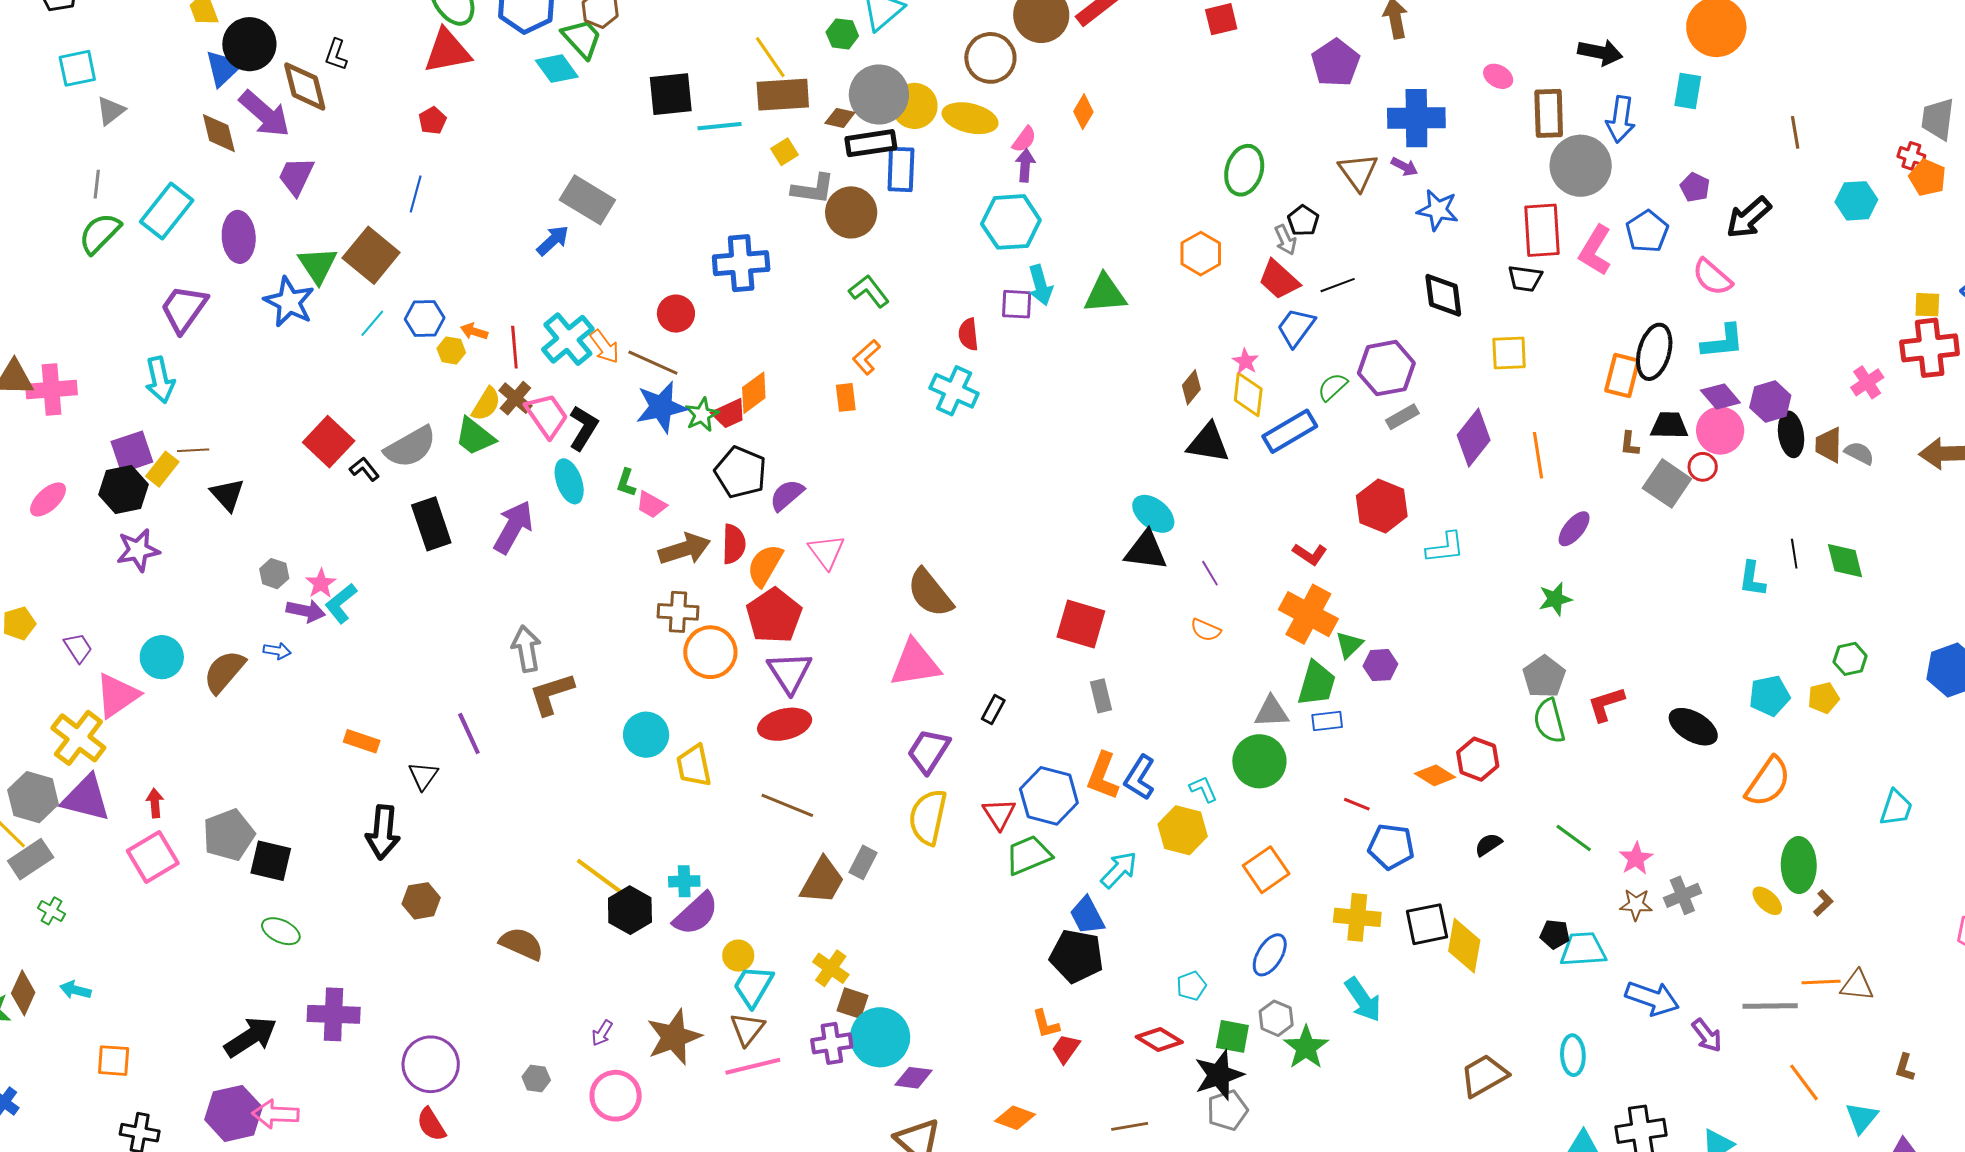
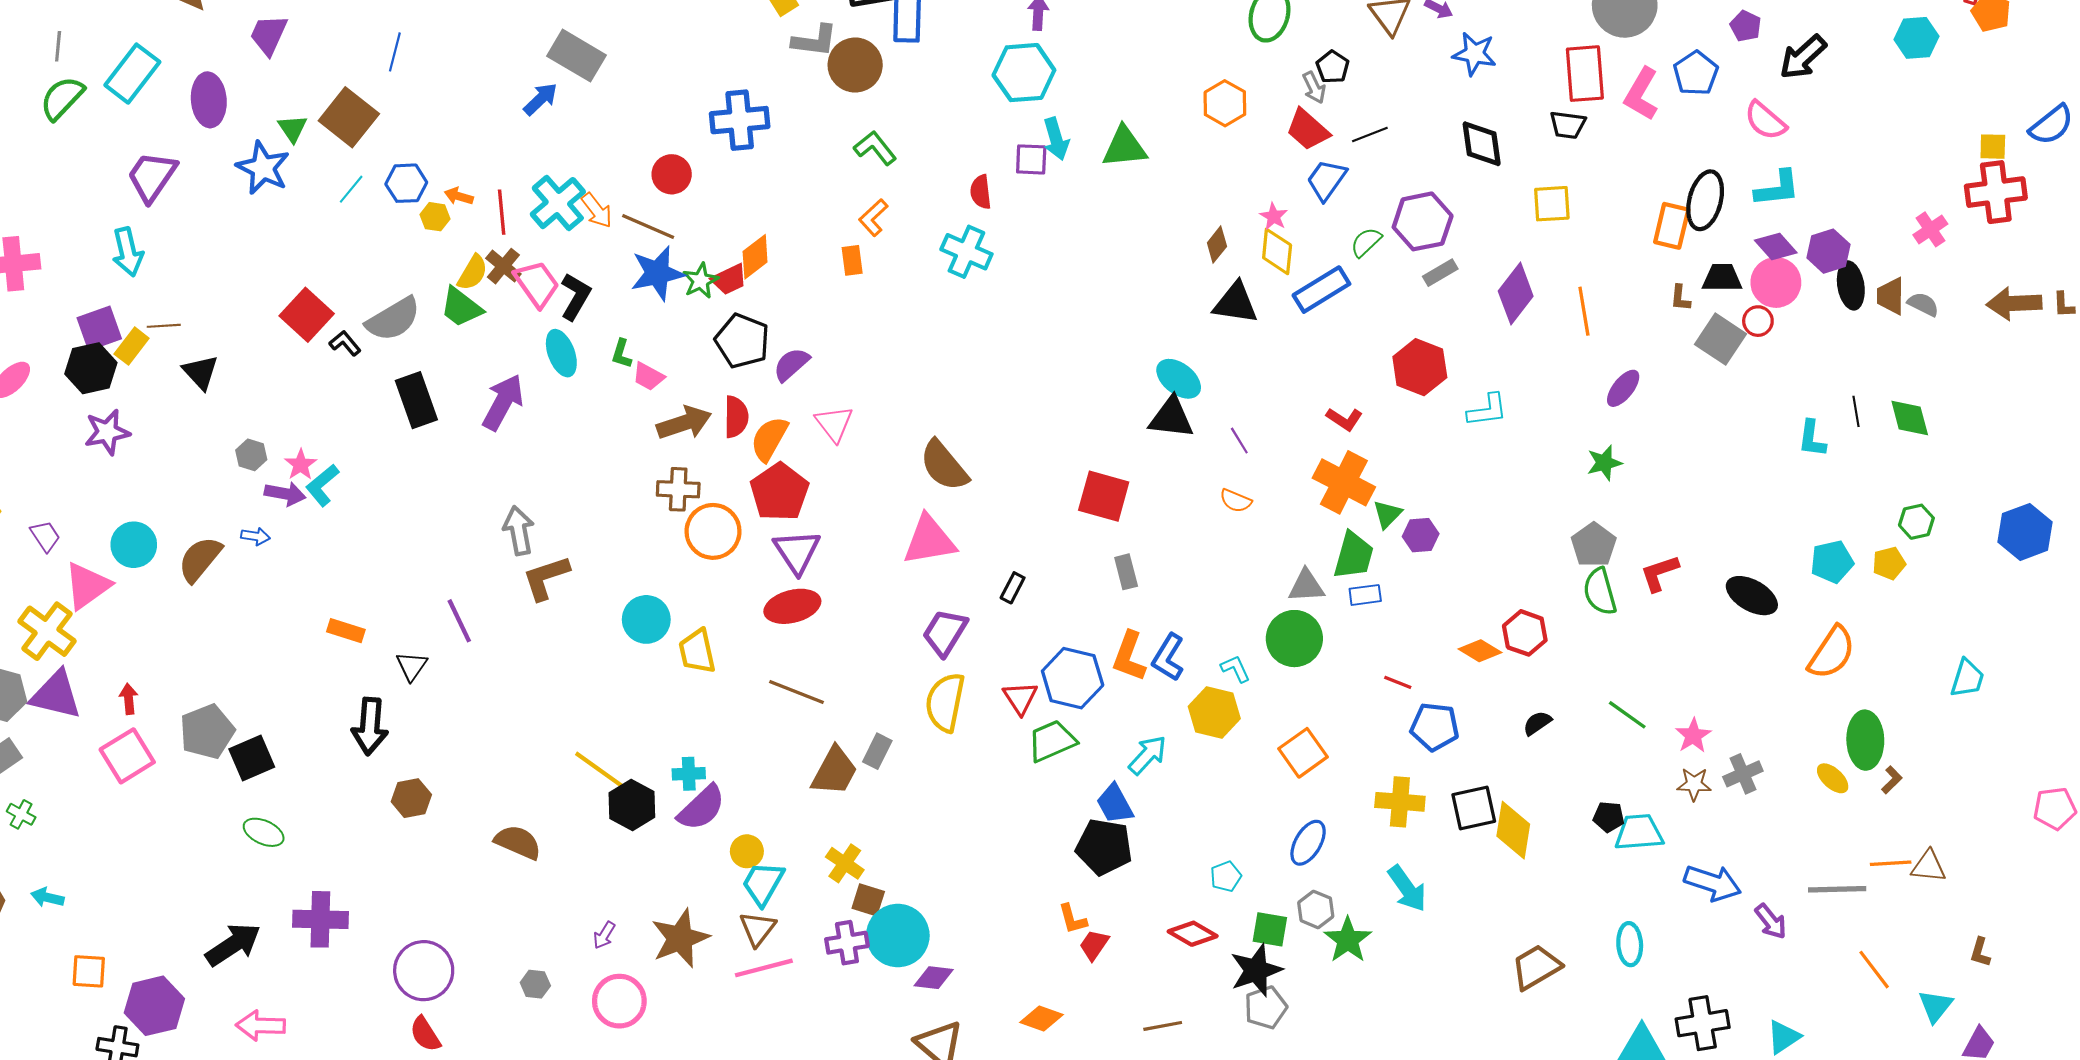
green triangle: (318, 265) -> (293, 128), size x0.7
black square: (271, 861) -> (252, 758), turned -36
purple hexagon: (234, 1113) -> (154, 1006), moved

